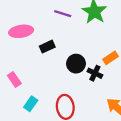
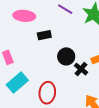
cyan rectangle: (31, 104) -> (17, 82), size x1.5

